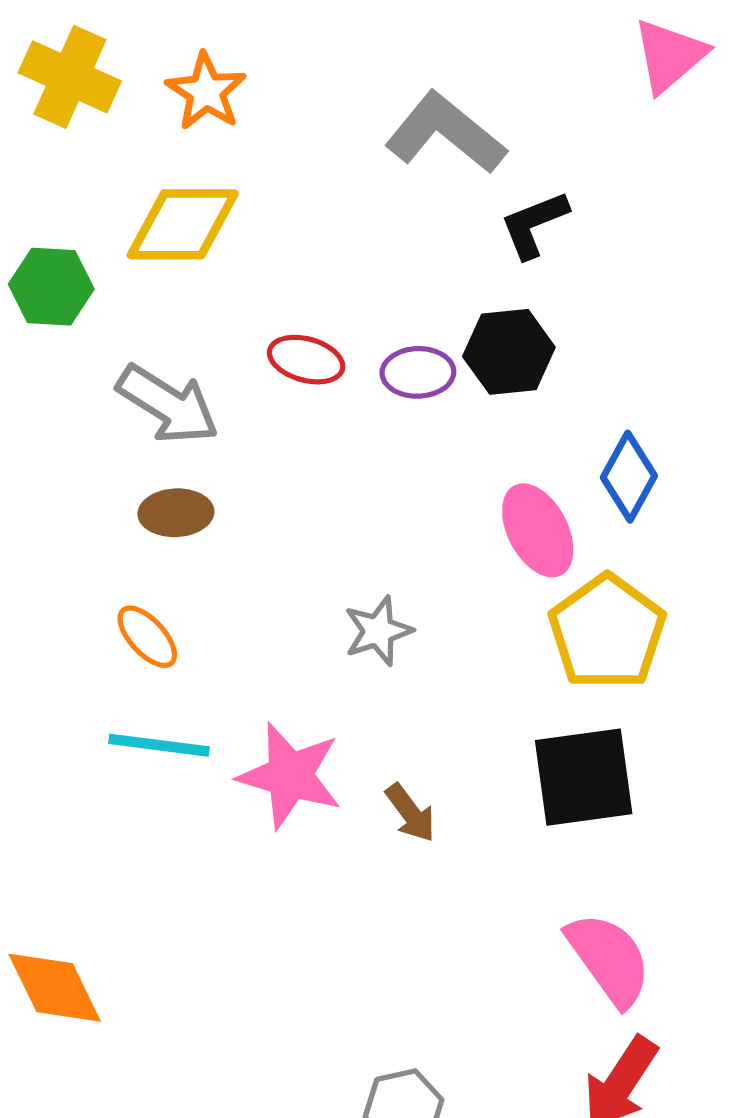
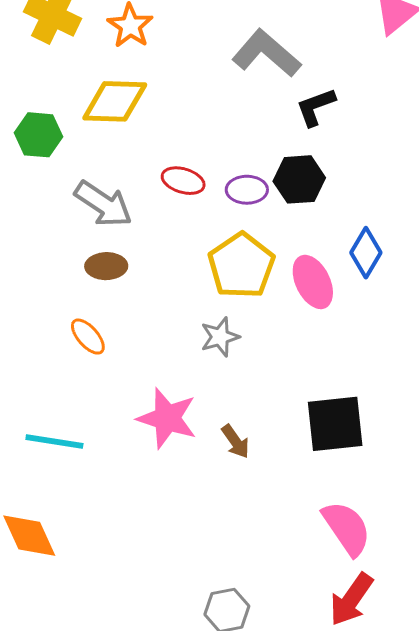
yellow pentagon: (607, 632) -> (241, 266), moved
cyan line: (159, 745) -> (54, 441), moved

